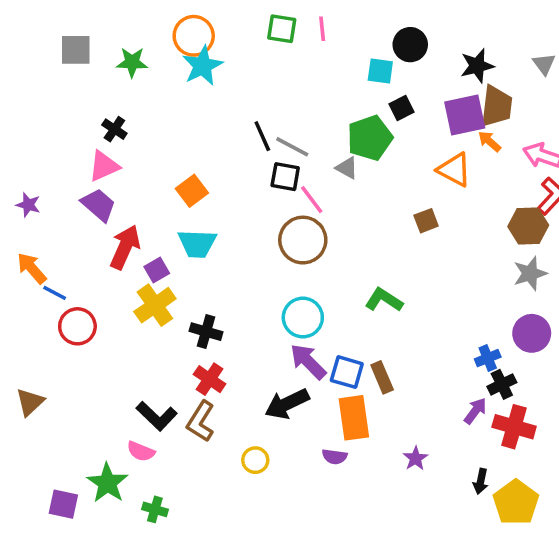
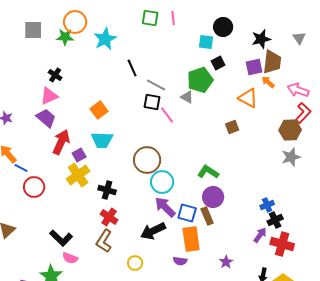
orange circle: (194, 36) -> (75, 22), moved
purple square: (465, 115) -> (254, 67), size x0.7
black line: (262, 136) -> (132, 68), moved
brown circle: (303, 240) -> (147, 160), moved
purple circle: (532, 333) -> (213, 197), moved
black L-shape: (157, 416) -> (61, 238), moved

